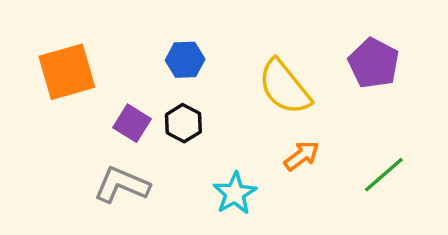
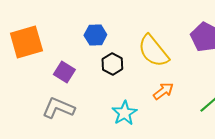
black hexagon: (183, 123) -> (112, 64), moved

